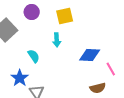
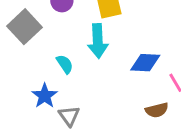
cyan arrow: (57, 40) -> (98, 41), size x1.6

